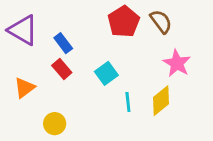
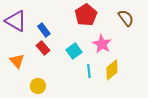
brown semicircle: (161, 22) -> (126, 18), moved
pink star: (177, 63) -> (102, 44), moved
orange triangle: (24, 88) -> (17, 61), turned -35

